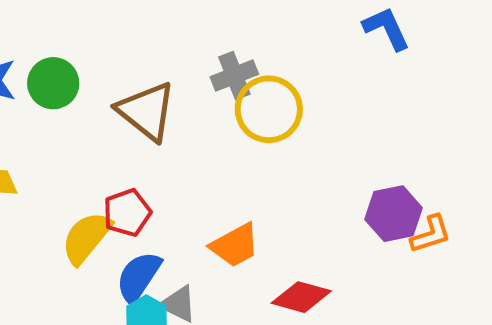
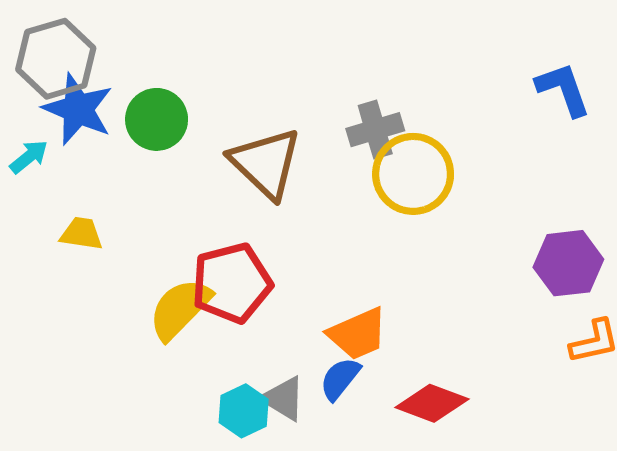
red pentagon: (127, 213) -> (232, 283), size x1.4
purple hexagon: (394, 214) -> (568, 263), moved
blue semicircle: (139, 277) -> (340, 379), moved, size x0.7

